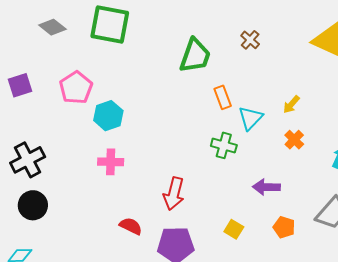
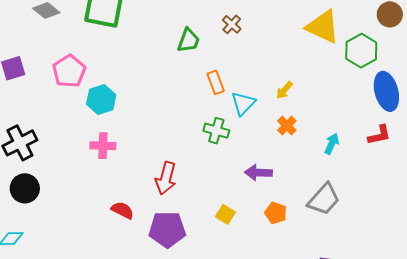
brown cross: (250, 40) -> (232, 24), moved
green trapezoid: (195, 56) -> (188, 40), size x0.7

